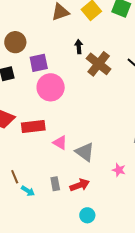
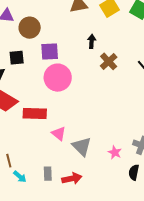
brown cross: (99, 64) -> (109, 61), size x0.7
pink star: (119, 170) -> (115, 152), moved

